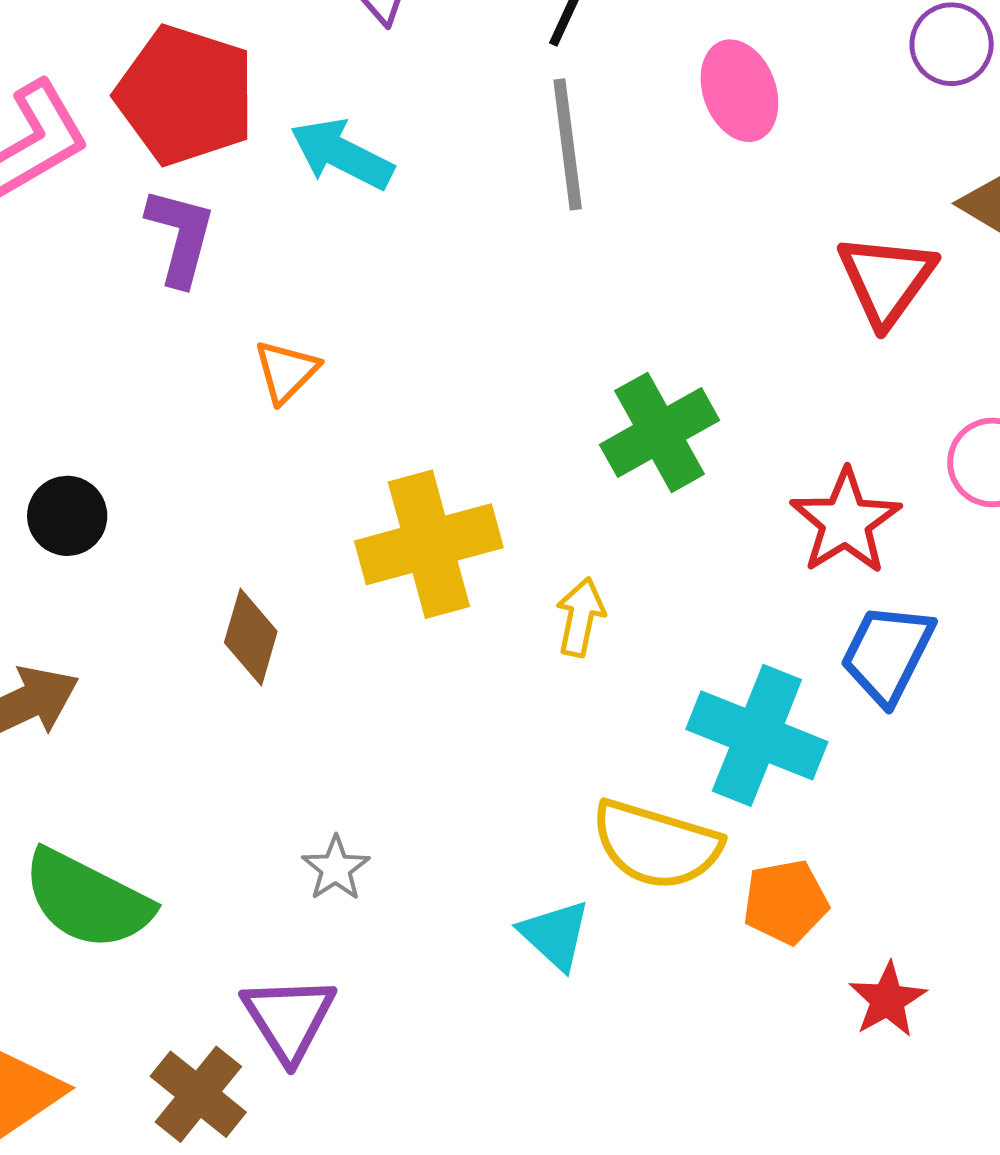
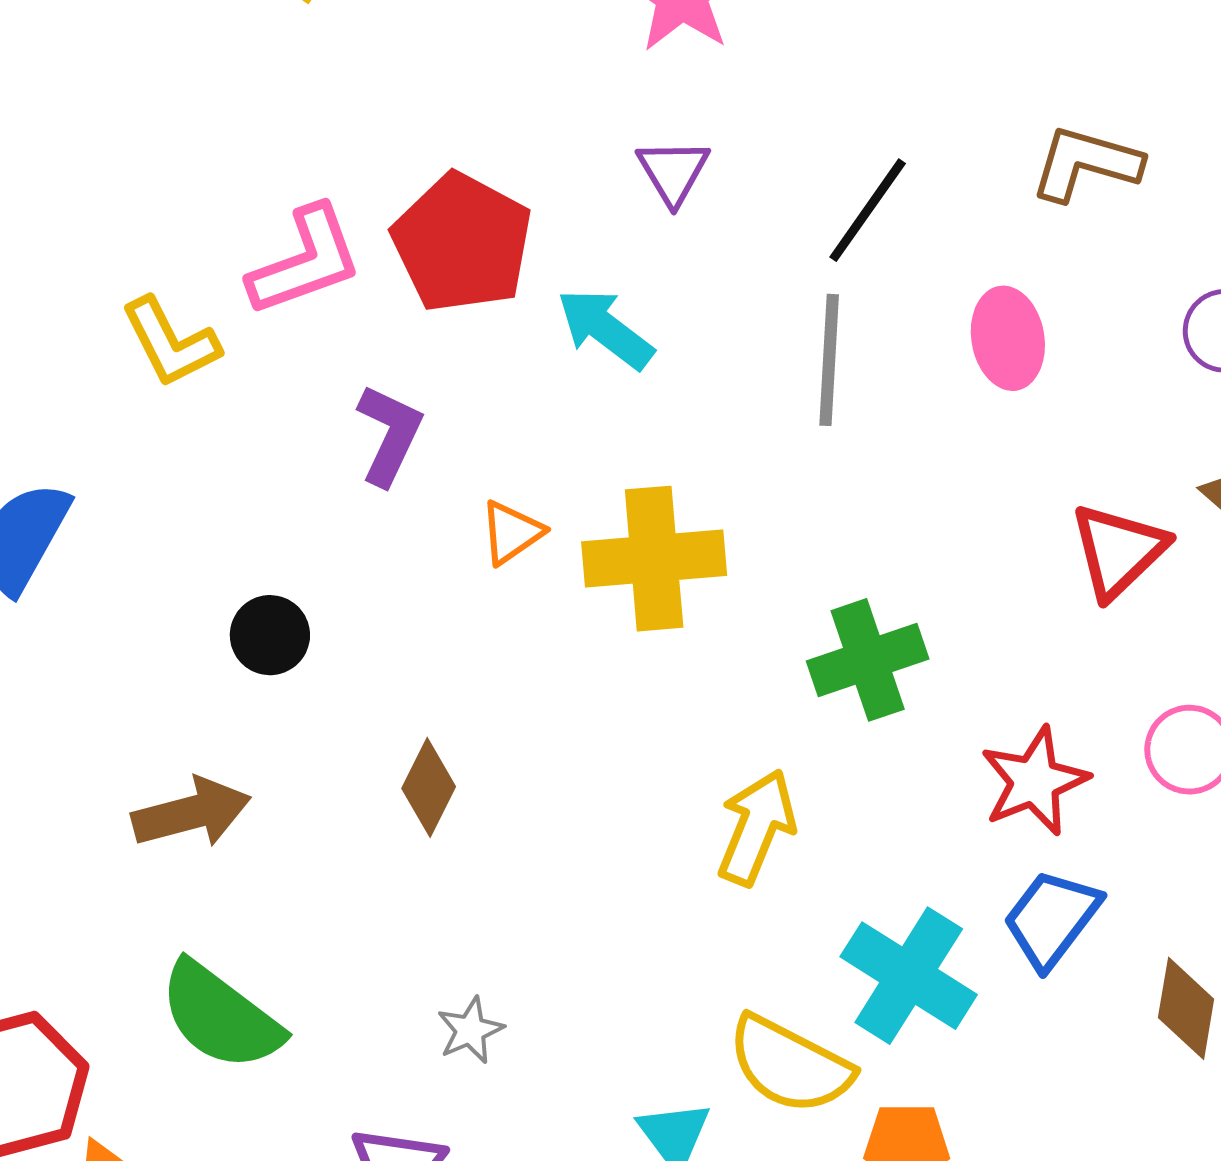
purple L-shape: (180, 236) -> (390, 435), moved
yellow cross: (429, 544) -> (654, 559), moved
yellow arrow: (580, 617) -> (756, 827), size x1.5

